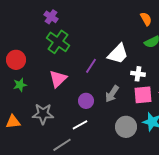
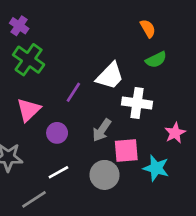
white cross: (138, 74) -> (137, 103), size x1.5
pink square: (143, 95) -> (126, 151), moved
purple circle: (86, 101) -> (57, 133), moved
gray circle: (126, 127) -> (105, 175), moved

